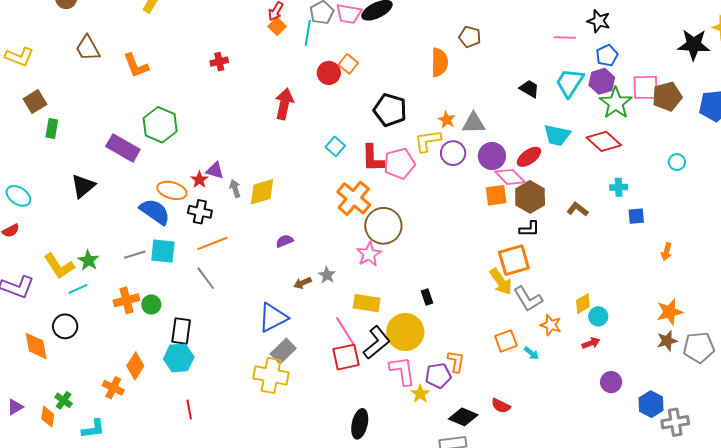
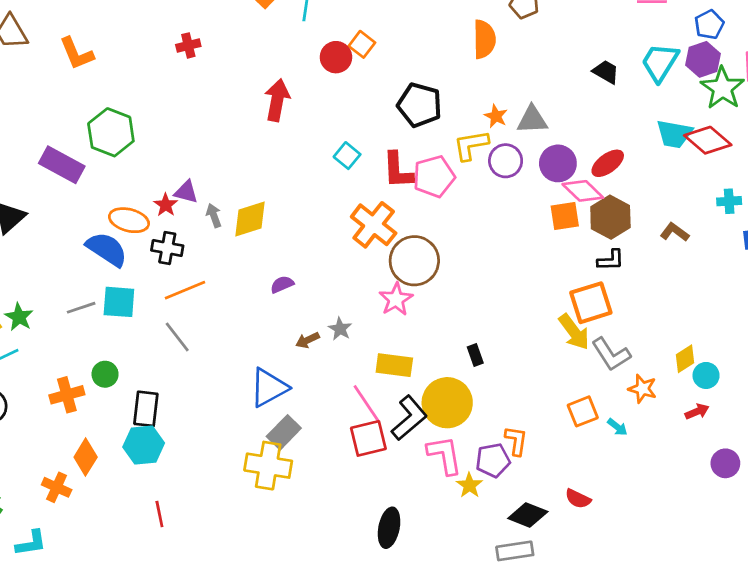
cyan trapezoid: (557, 135) -> (674, 134), moved
orange cross: (126, 300) -> (67, 395), moved

